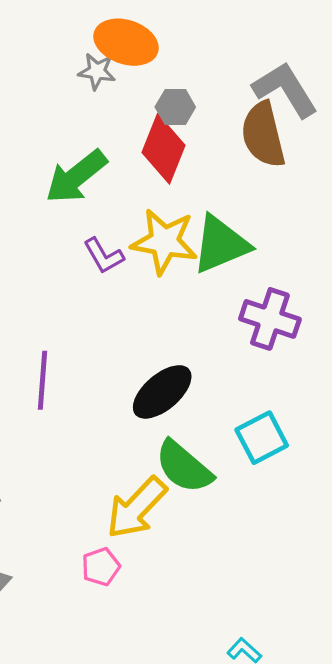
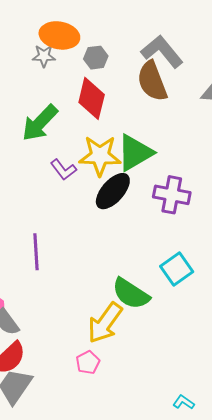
gray hexagon: (175, 107) -> (96, 58), moved
black ellipse: (162, 392) -> (113, 191), moved

